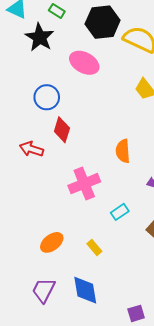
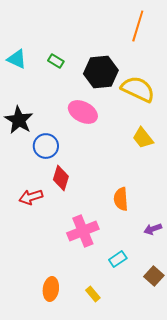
black star: (40, 37) -> (19, 120), moved
red arrow: (31, 149) -> (31, 197), turned -35
orange ellipse: (52, 242) -> (51, 289), turned -45

